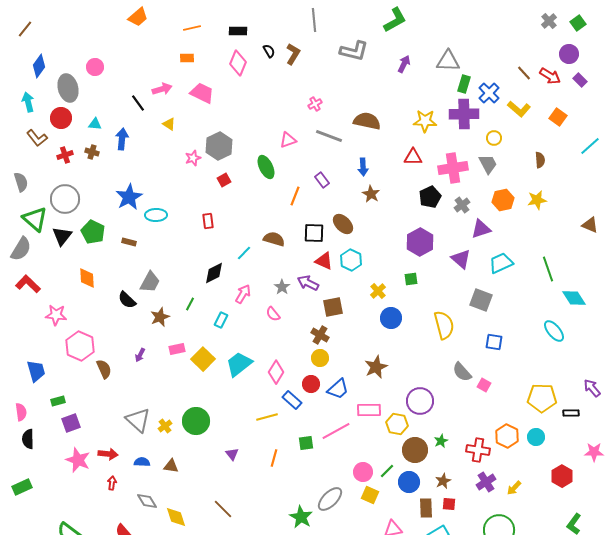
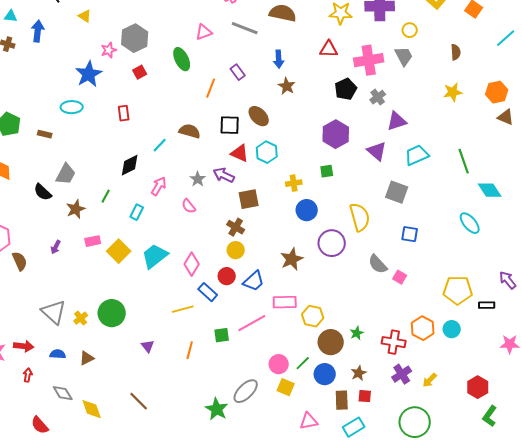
blue star: (129, 197) -> (89, 74), moved
orange hexagon: (503, 200) -> (497, 92), moved
yellow cross: (378, 291) -> (294, 183), turned 35
purple circle: (420, 401) -> (332, 243), moved
brown triangle: (171, 466) -> (87, 358), turned -35
red hexagon: (562, 476) -> (478, 387), moved

